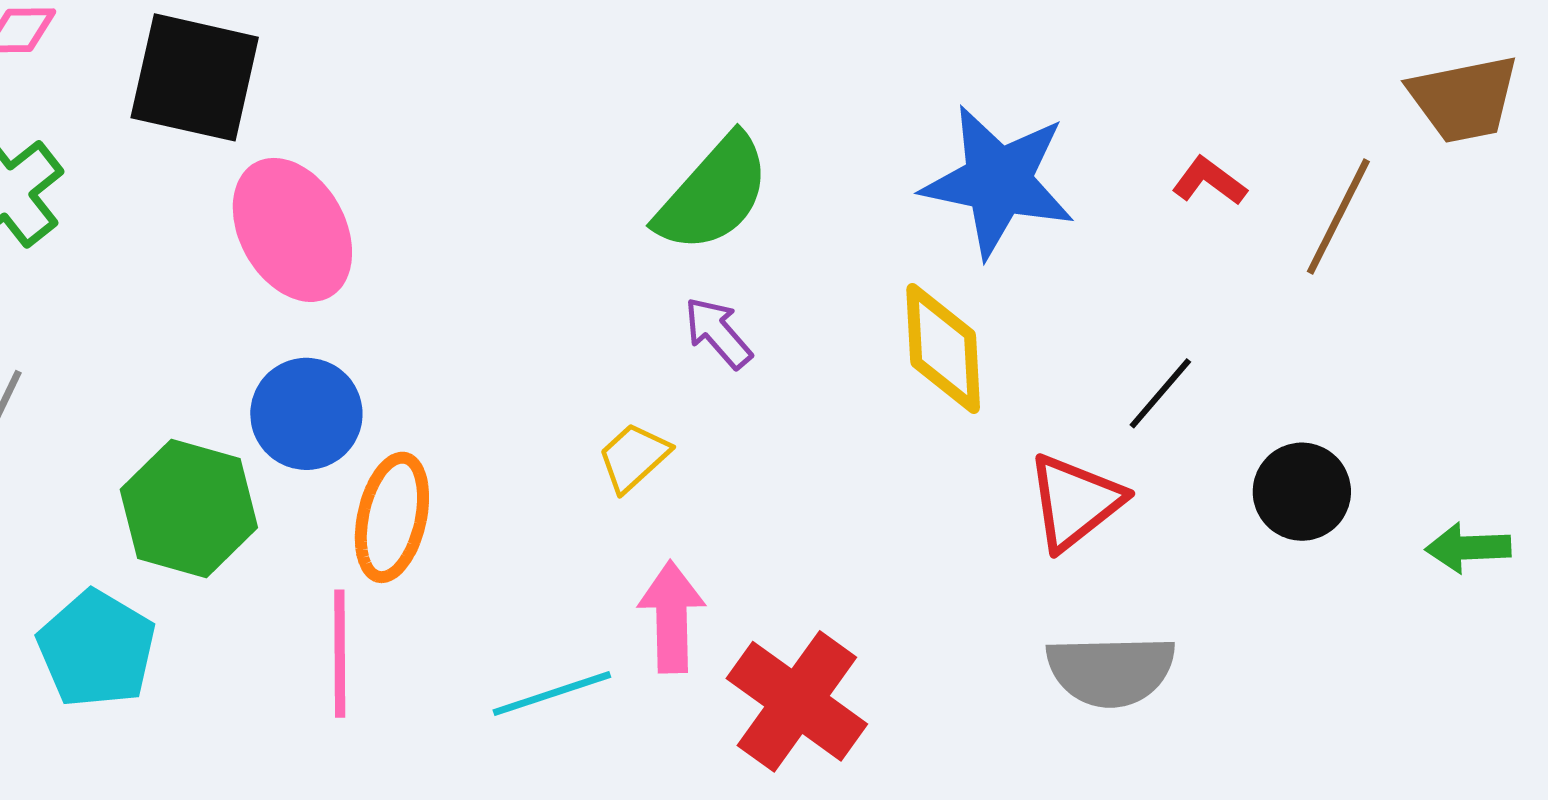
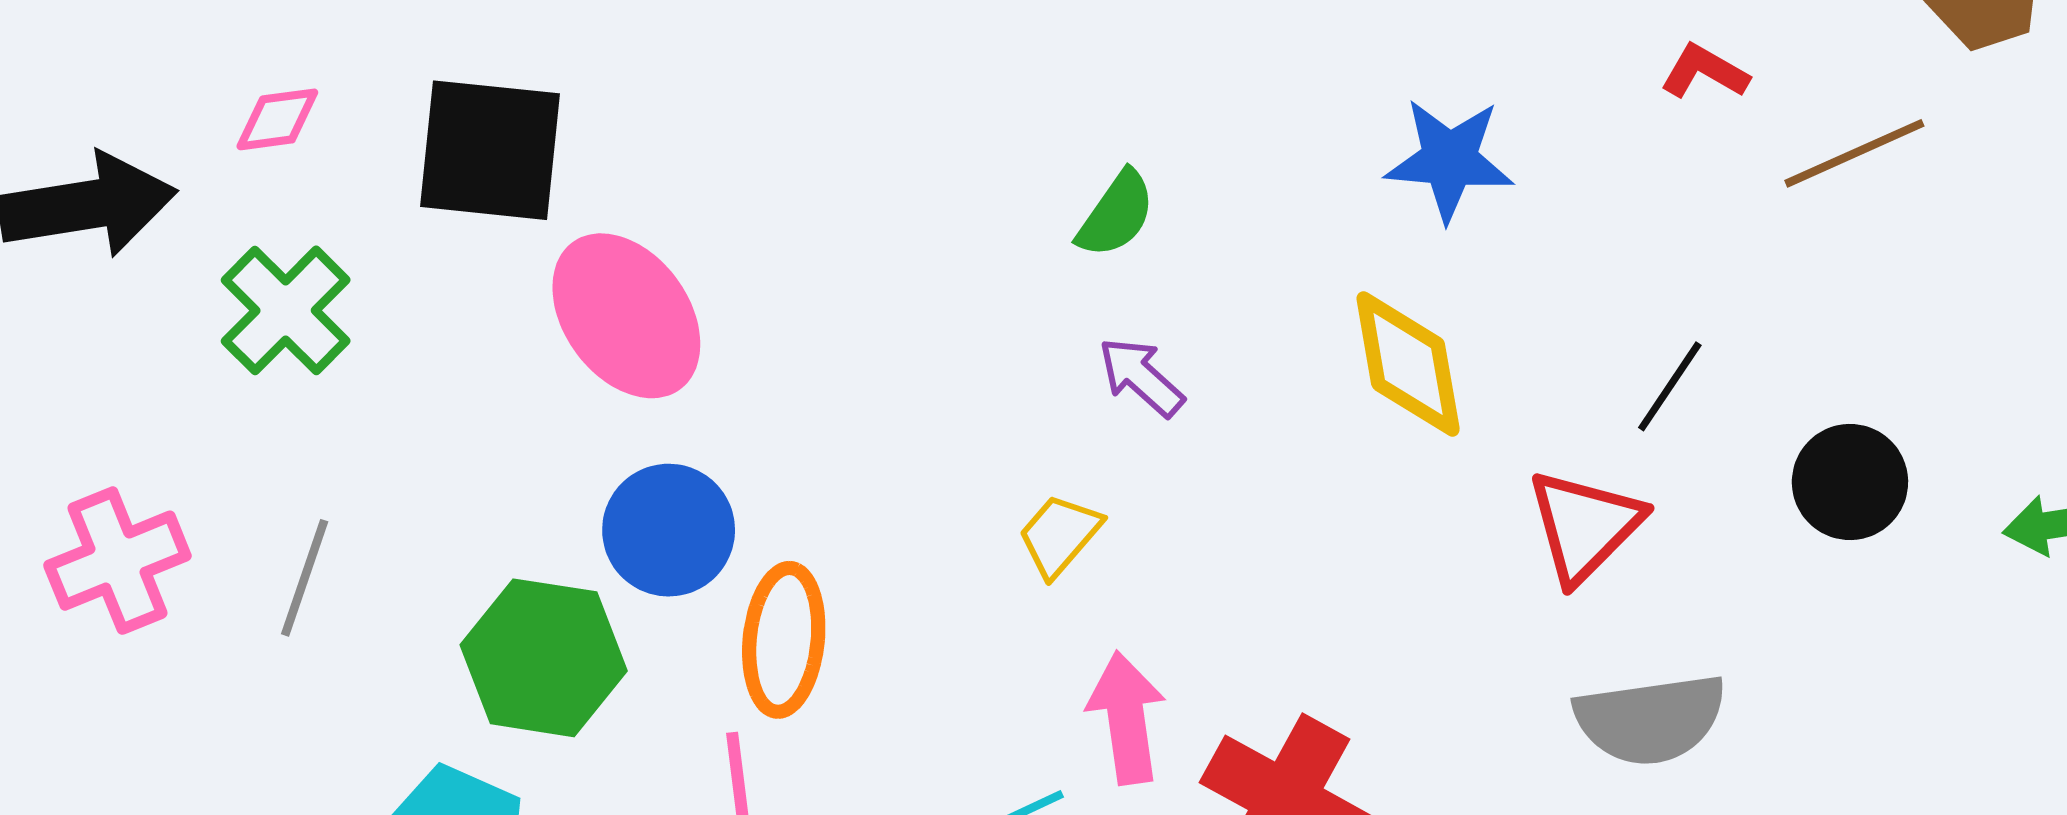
blue star: (998, 181) -> (1449, 160), size x0.7
red L-shape: (1209, 181) -> (1705, 72), moved
green semicircle: (713, 194) -> (1116, 214), size x0.6
brown line: (1338, 216) -> (1854, 153), turned 46

